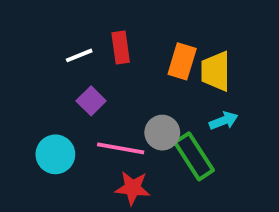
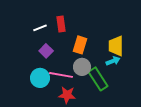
orange rectangle: (182, 61) -> (80, 45), moved
yellow trapezoid: (216, 71) -> (116, 46), moved
cyan circle: (55, 154) -> (40, 78), moved

